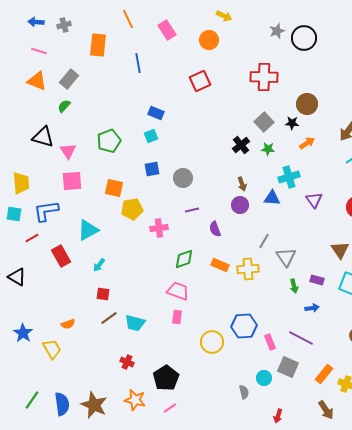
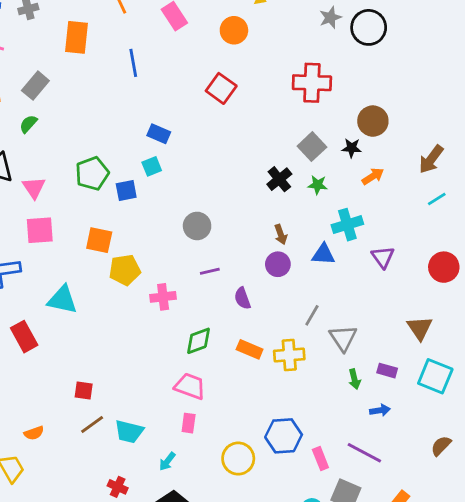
red square: (200, 81) -> (221, 88), turned -30
blue square: (152, 169) -> (126, 191), moved
cyan triangle: (88, 230) -> (62, 300), turned 40
cyan arrow: (99, 265) -> (167, 461), moved

